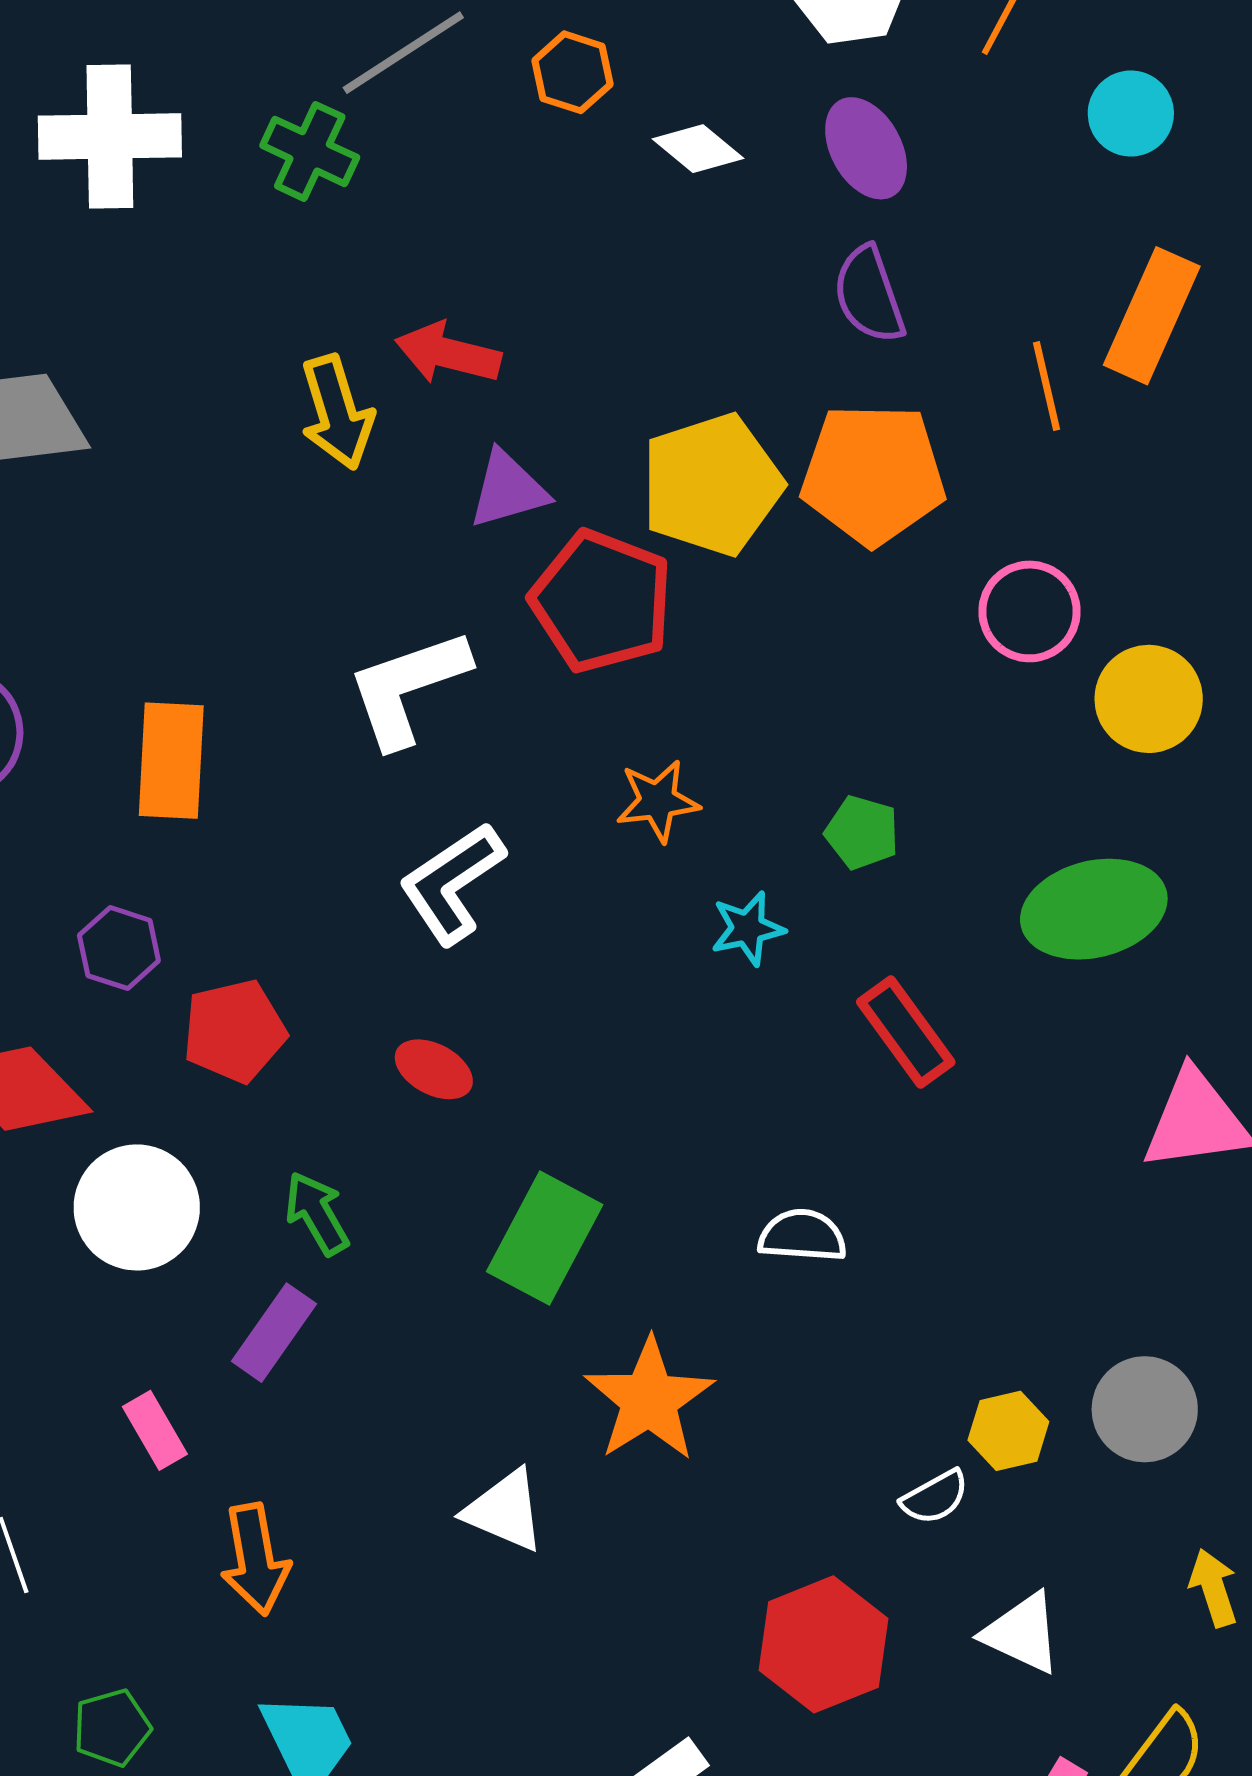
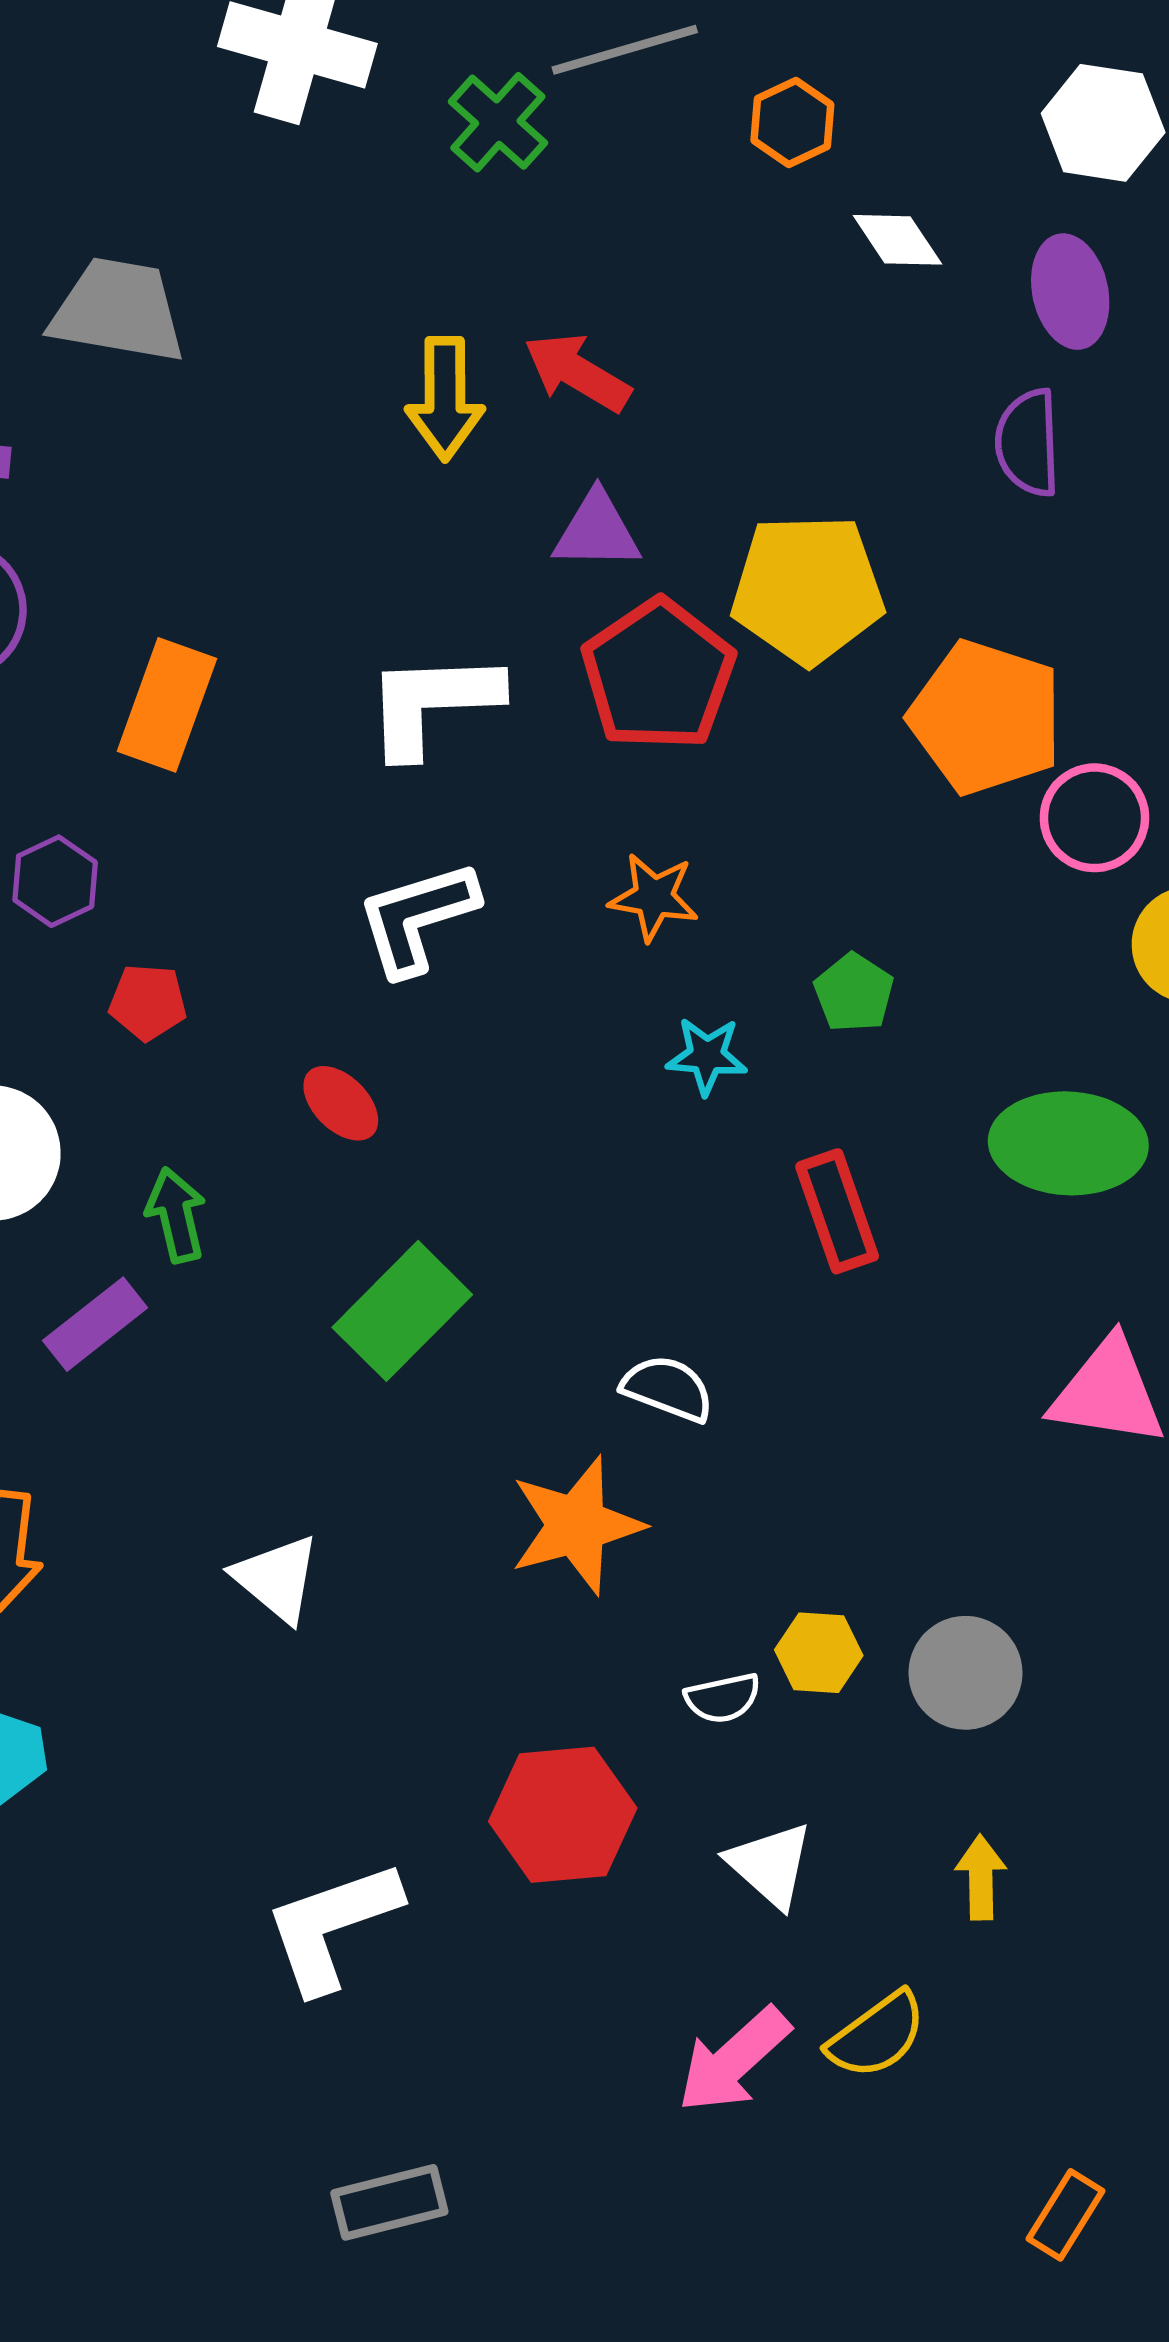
orange pentagon: (873, 474) -> (986, 717), moved
red pentagon: (234, 1031) -> (148, 1002), size x0.7
orange star: (649, 1400) -> (576, 1525), moved

